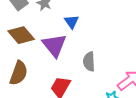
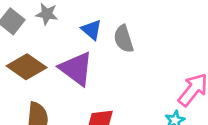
gray semicircle: (89, 62) -> (124, 39), moved

